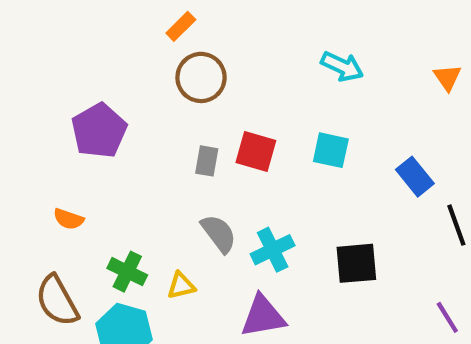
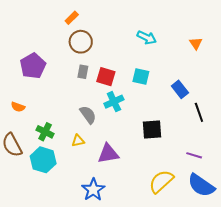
gray rectangle: (207, 161) -> (83, 72), moved
cyan cross: (273, 250) -> (114, 102), moved
yellow triangle: (181, 286) -> (78, 141), moved
purple line: (447, 317) -> (194, 155), turned -42

